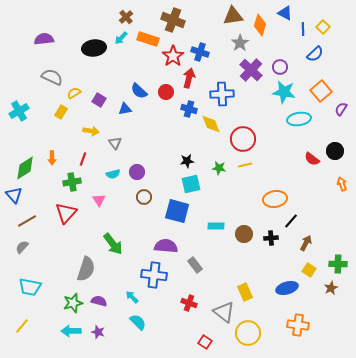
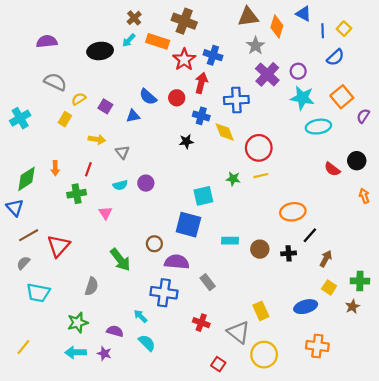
black star: (187, 161) -> (186, 142), moved
brown circle: (144, 197) -> (154, 244), moved
red triangle: (66, 213) -> (58, 246), moved
gray semicircle: (86, 269) -> (92, 286), size x0.7
cyan trapezoid: (30, 287) -> (38, 293), moved
purple semicircle: (99, 301) -> (115, 331), moved

